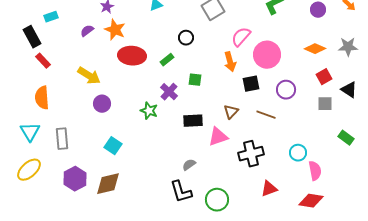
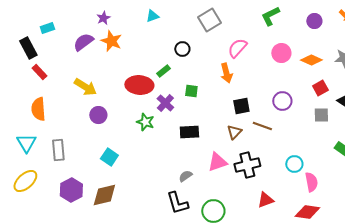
purple semicircle: (87, 31) -> (83, 42), size x1.5
pink circle: (267, 55) -> (281, 53), moved, size x0.7
red ellipse: (132, 56) -> (139, 85), moved
black square: (251, 84) -> (241, 106), moved
brown triangle: (231, 112) -> (234, 132), moved
pink triangle: (218, 137) -> (217, 162), moved

